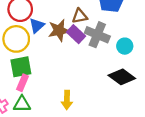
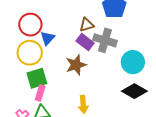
brown star: (59, 30) -> (76, 65), moved
cyan circle: (125, 46) -> (133, 62), moved, size x1.5
black diamond: (122, 77) -> (134, 91), moved

